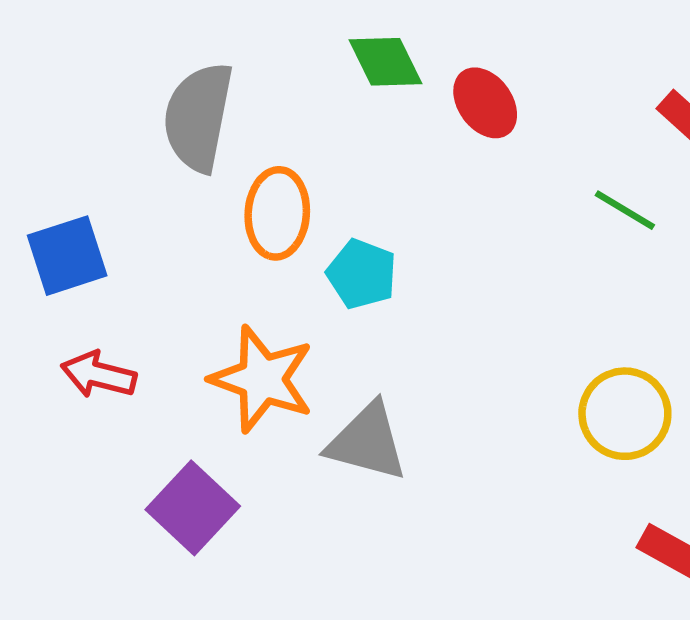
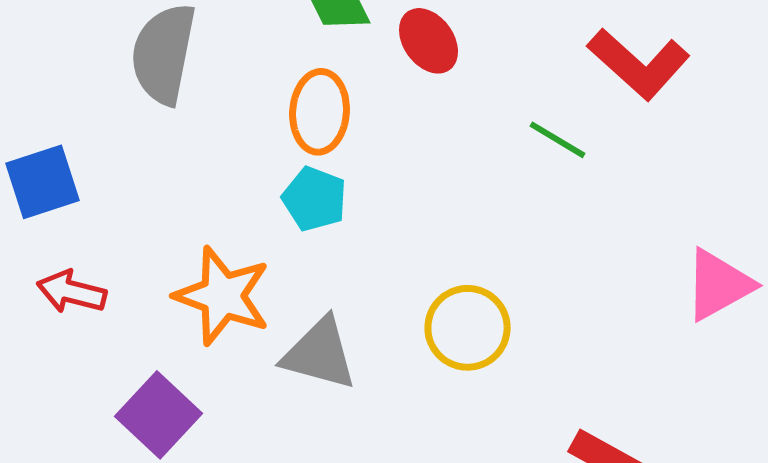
orange ellipse: (277, 213) -> (320, 112), moved
yellow circle: (625, 414) -> (468, 328), moved

